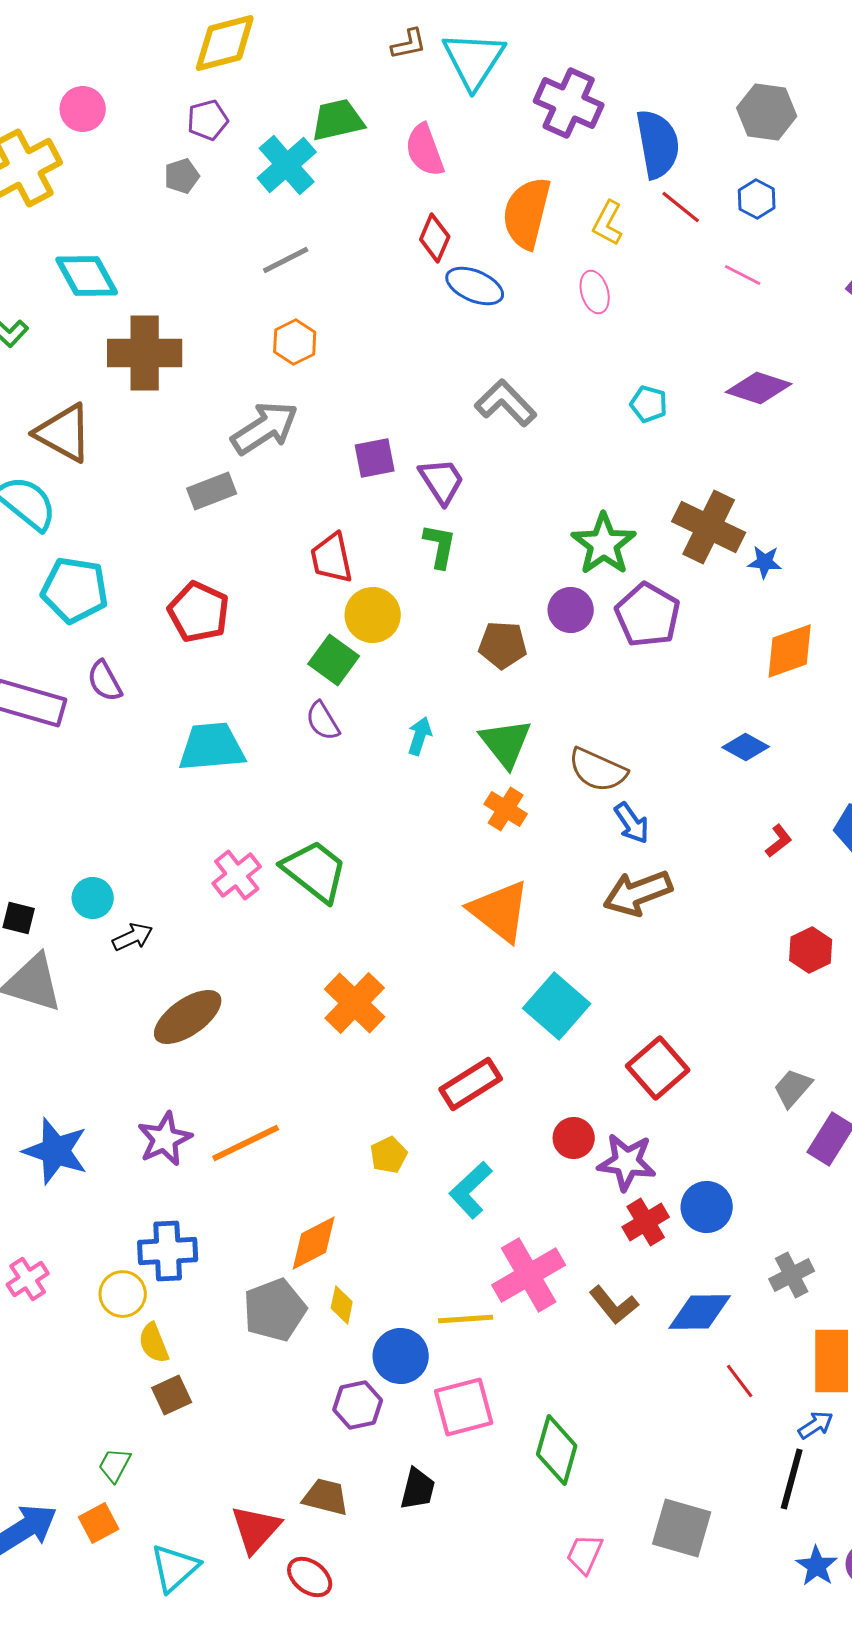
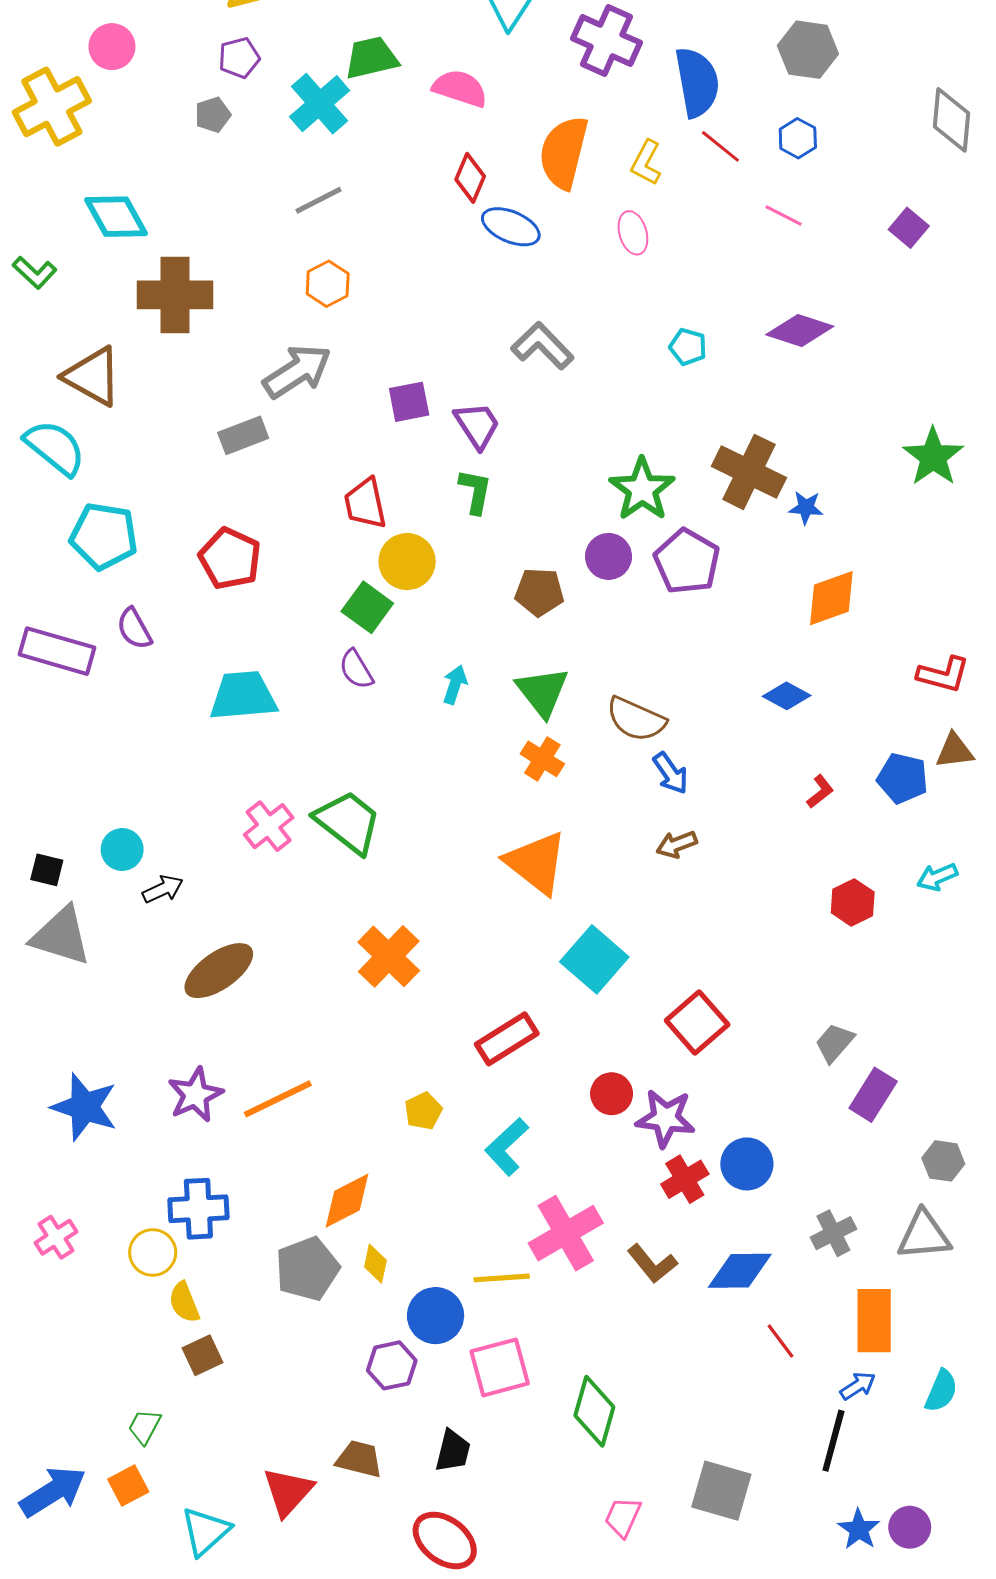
pink semicircle: (425, 150) -> (460, 88), turned 128
brown arrow: (638, 893) -> (677, 844), size x0.6
red ellipse: (310, 1577) -> (445, 1540), moved, size x1.4

